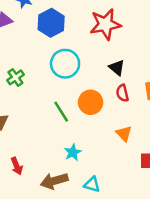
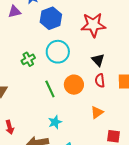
green cross: (15, 77) -> (28, 59), moved
orange triangle: (124, 134) -> (97, 112), turned 32

